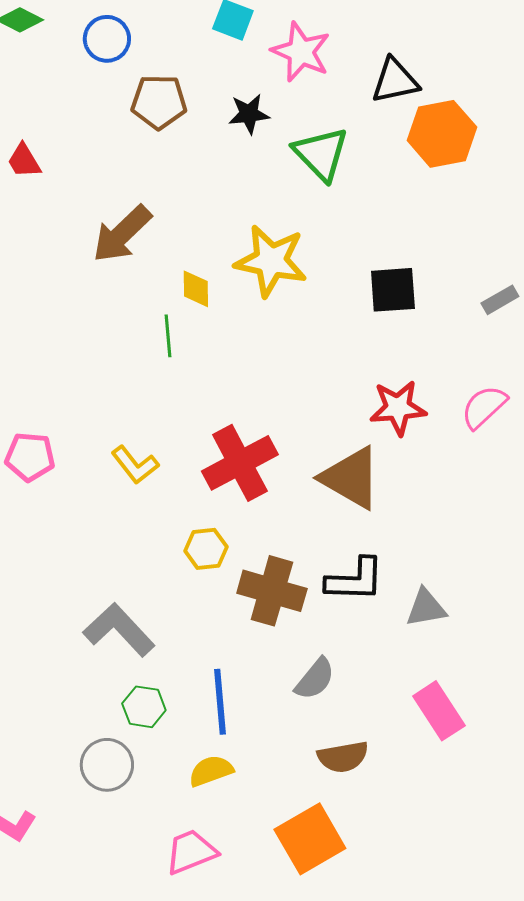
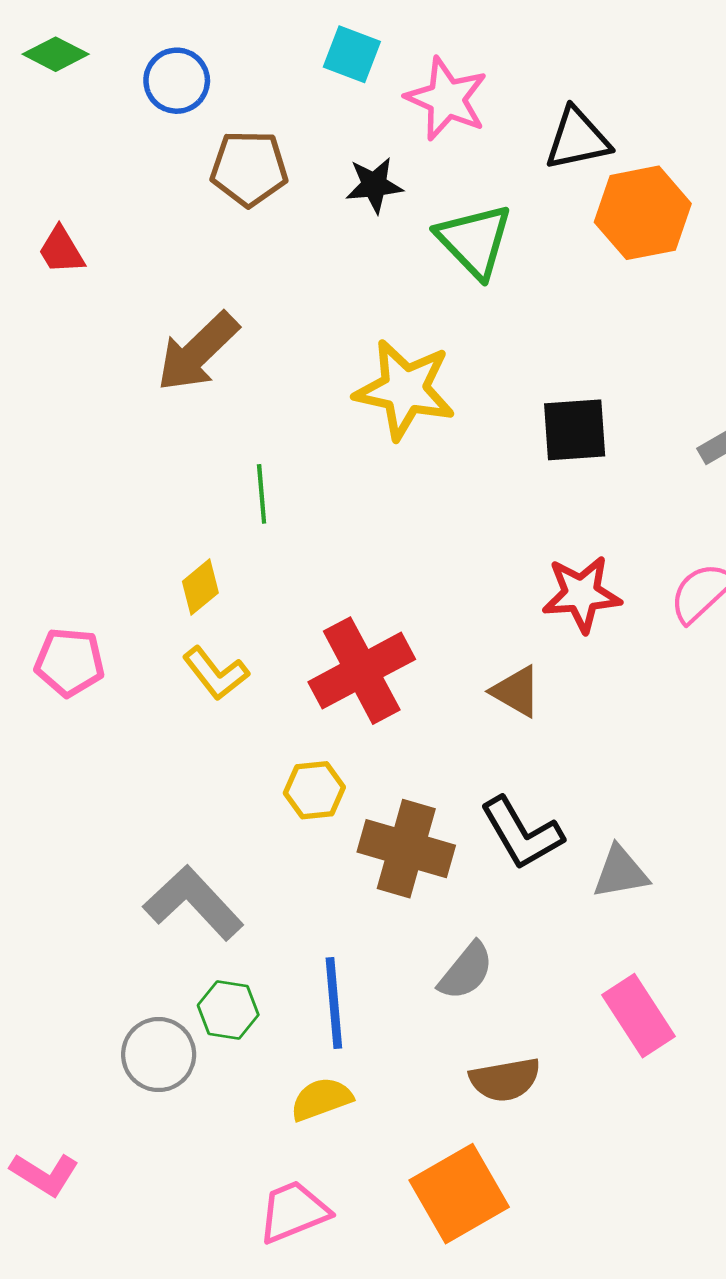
yellow diamond: (196, 289) -> (200, 587), moved, turned 51
brown triangle: (351, 478) -> (516, 691), size x0.6
black L-shape: (355, 580) -> (522, 833), turned 58
gray circle: (107, 765) -> (159, 1055), moved

